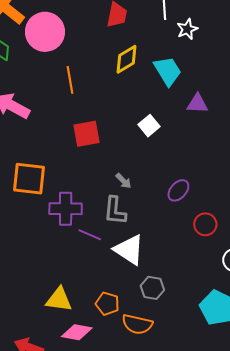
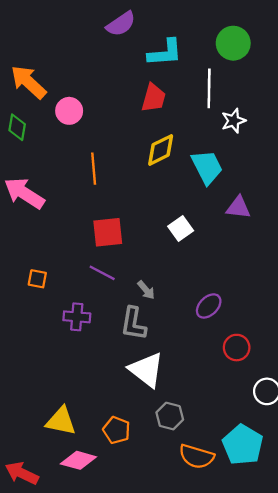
pink circle: (45, 32) -> (69, 111), size x0.6
orange square: (29, 179) -> (37, 279), size x0.5
purple cross: (66, 209) -> (77, 317), size x0.7
purple line: (90, 235) -> (102, 273), moved
orange semicircle: (137, 324) -> (196, 456), moved

